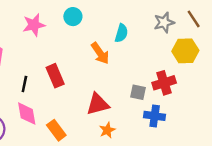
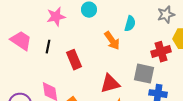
red cross: (164, 83) -> (161, 52), moved
black line: (24, 84) -> (48, 47), moved
gray square: (138, 92) -> (144, 74), size x1.5

